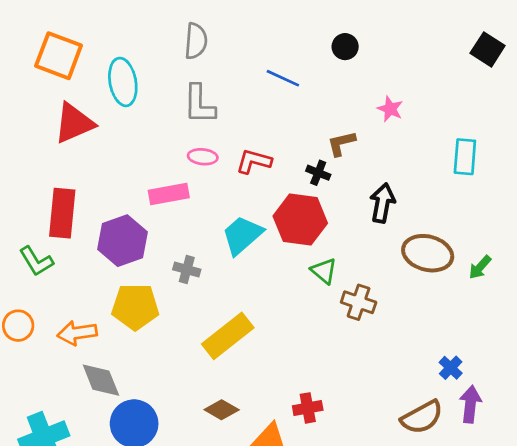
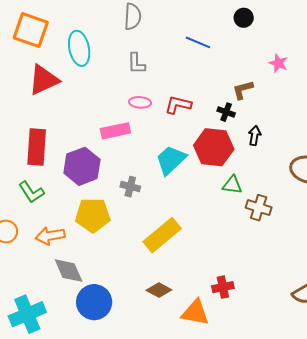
gray L-shape: (199, 104) -> (136, 63), size x0.7
black arrow: (382, 203) -> (255, 136), moved, size x0.7
green L-shape: (36, 261) -> (31, 192), moved
green triangle: (324, 271) -> (232, 185), turned -30

